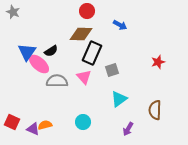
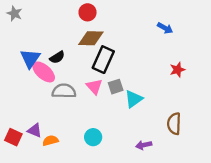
red circle: (87, 11) -> (88, 12), moved
blue arrow: (120, 25) -> (165, 28), moved
gray square: (112, 70) -> (116, 87), moved
cyan triangle: (119, 99) -> (134, 99), moved
purple triangle: (33, 129) -> (35, 130), moved
purple arrow: (128, 129) -> (144, 145), turned 48

